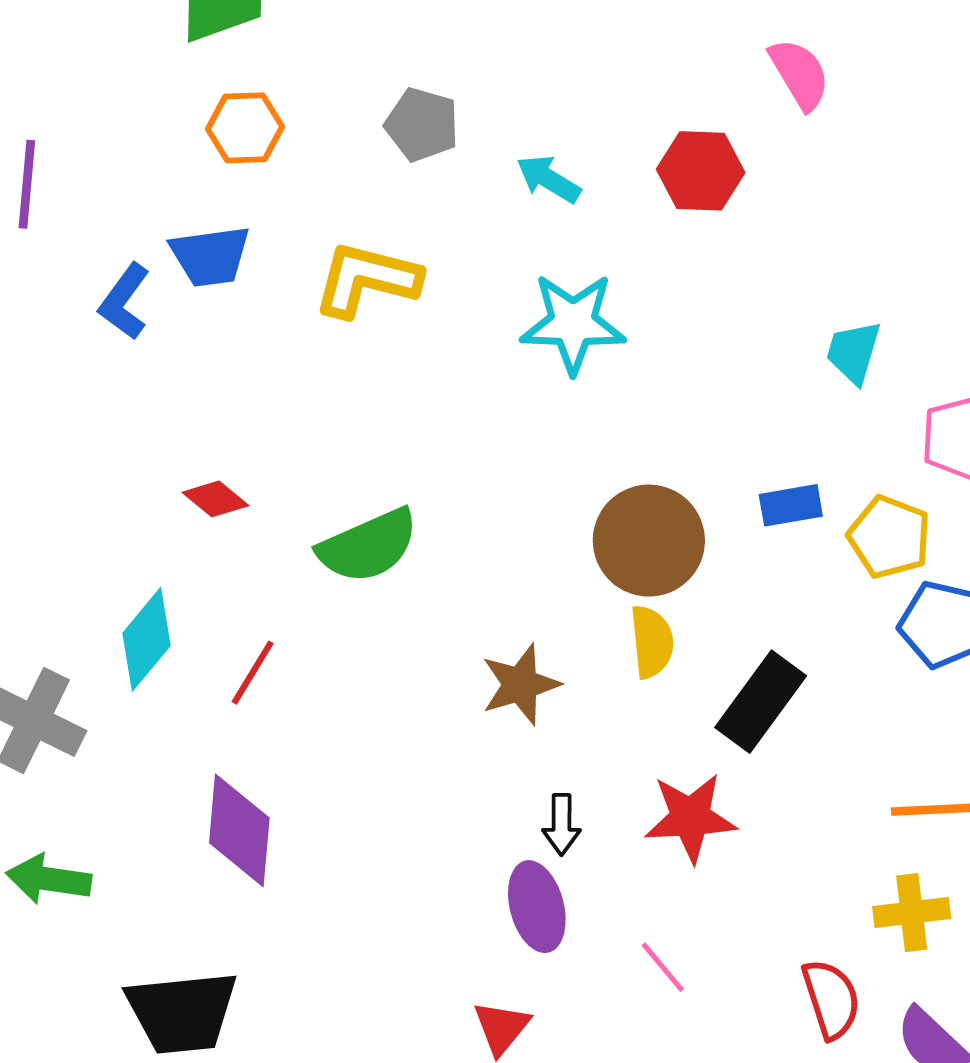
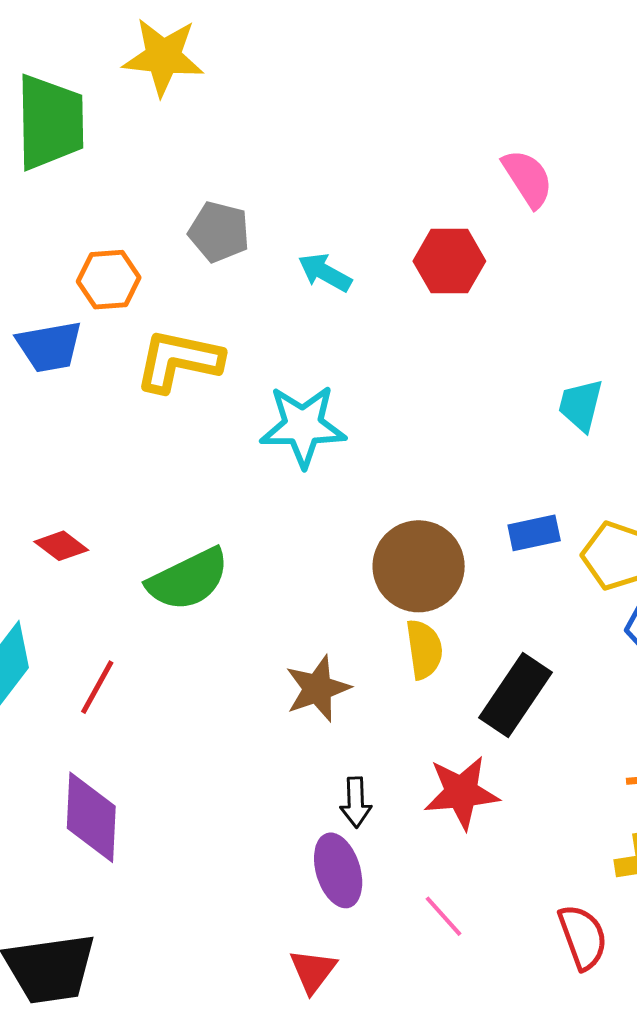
orange hexagon: (245, 128) -> (109, 280), moved
cyan star: (573, 323) -> (303, 426), moved

